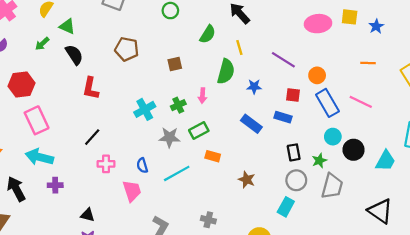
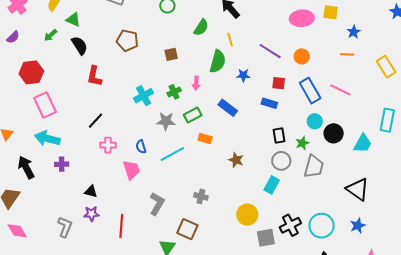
blue star: (376, 26) -> (354, 32), moved
orange circle: (317, 75) -> (302, 56), moved
blue rectangle: (251, 124) -> (228, 108), moved

